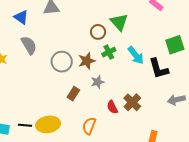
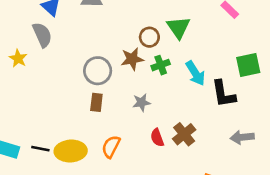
gray semicircle: (29, 45) -> (42, 35), moved
brown star: (87, 61) -> (132, 59), moved
brown rectangle: (73, 94) -> (96, 102), moved, turned -32
orange semicircle: (89, 126) -> (111, 147), moved

